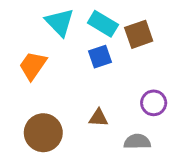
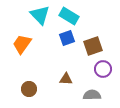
brown square: (139, 34) -> (93, 46), moved
brown circle: (43, 133) -> (29, 89), size x0.6

